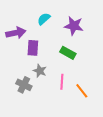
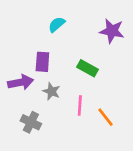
purple star: (74, 26) -> (112, 31), moved
purple arrow: (16, 33) -> (21, 82), moved
gray cross: (24, 85) -> (31, 122), moved

